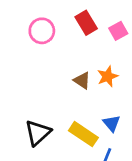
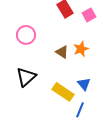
pink circle: (42, 31) -> (26, 35), moved
black triangle: (38, 133) -> (26, 77), moved

